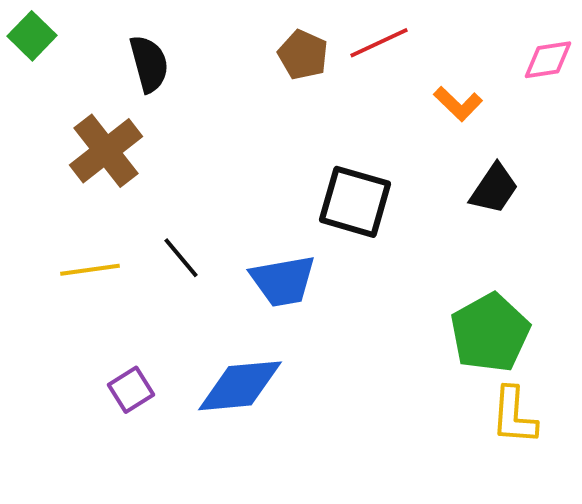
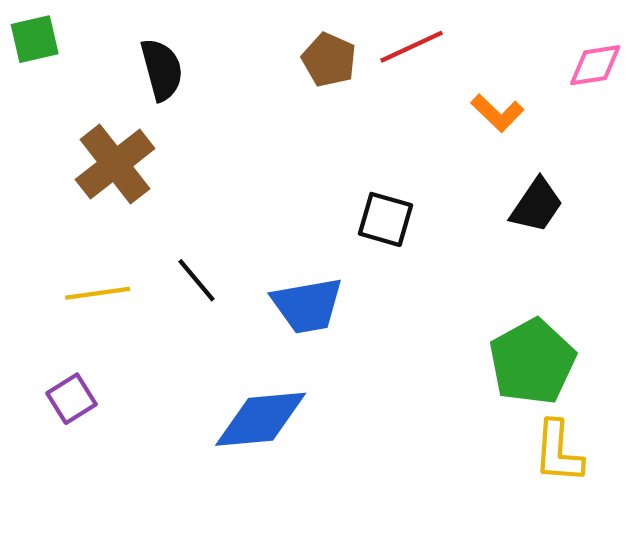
green square: (32, 36) -> (35, 39), turned 33
black square: (355, 202) -> (386, 219), size x0.7
purple square: (131, 390) -> (72, 399), moved

